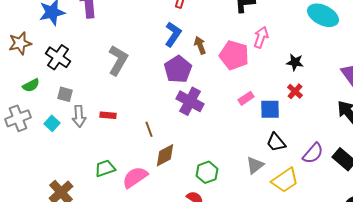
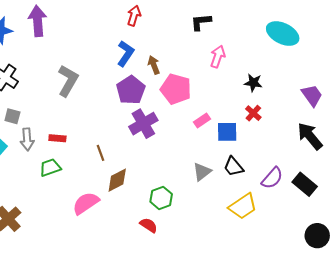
pink pentagon: (234, 55) -> (176, 89), moved
purple cross: (190, 101) -> (143, 124), turned 32
gray triangle: (255, 165) -> (202, 172), moved
green trapezoid: (105, 168) -> (50, 168), moved

